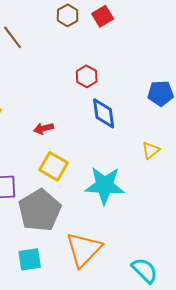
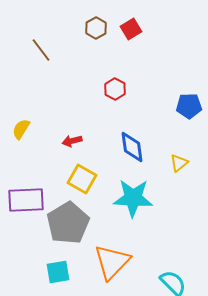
blue diamond: (104, 113) -> (132, 147), moved

